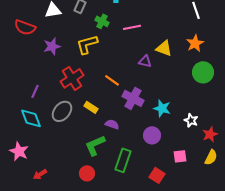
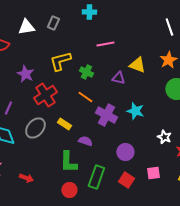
green cross: (102, 21) -> (86, 72), moved
purple star: (52, 46) -> (25, 74), moved, turned -30
cyan star: (162, 108) -> (135, 111), moved
green L-shape: (95, 145) -> (68, 162), turned -65
red circle: (87, 173) -> (69, 190), moved
red arrow: (40, 174) -> (26, 178), moved, turned -128
red square: (157, 175) -> (126, 180), moved

